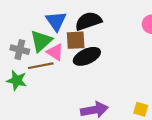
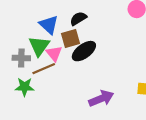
black semicircle: (88, 21) -> (78, 19), size x0.7
pink triangle: (55, 52) -> (54, 53), turned 30

